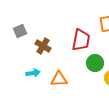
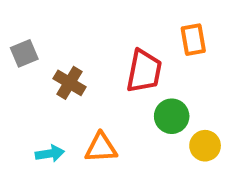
cyan arrow: (33, 73) -> (50, 154), moved

